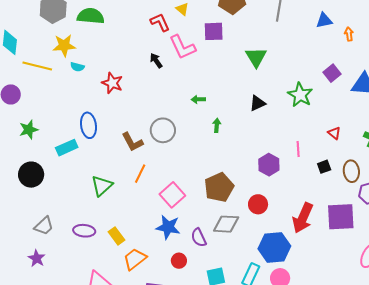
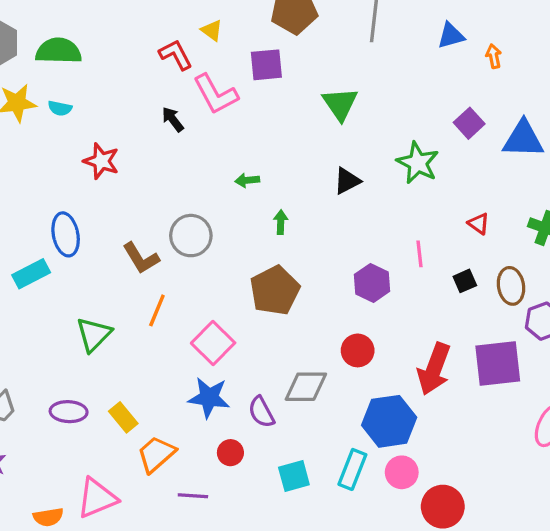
cyan semicircle: (77, 67) -> (60, 108), moved
brown pentagon: (219, 187) -> (275, 290), moved

